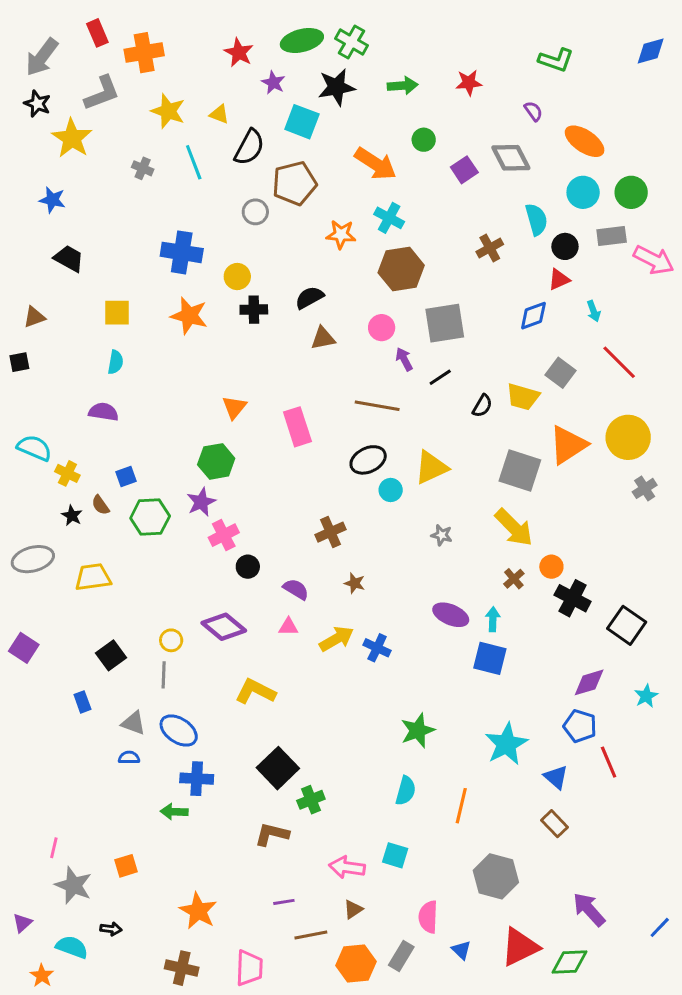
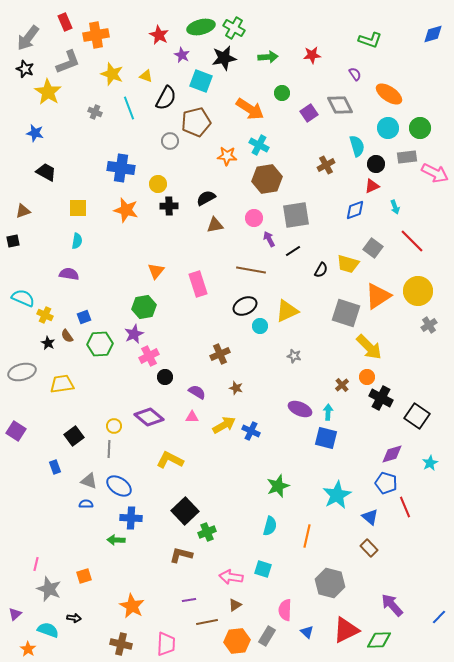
yellow arrow: (514, 528) -> (369, 347), moved

